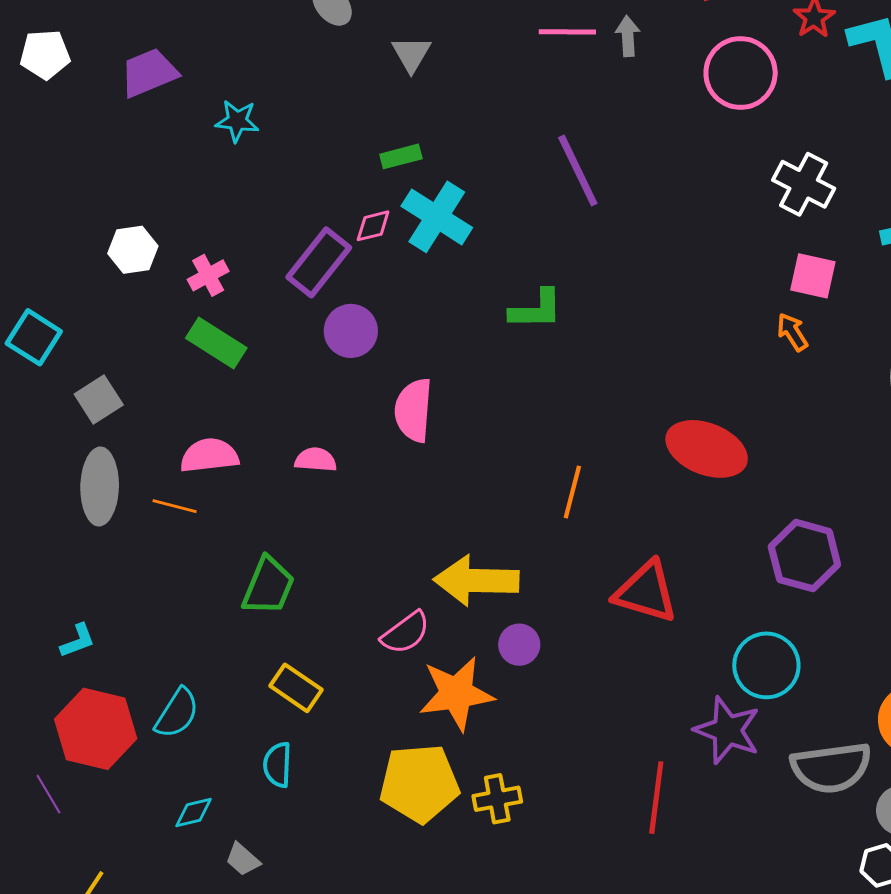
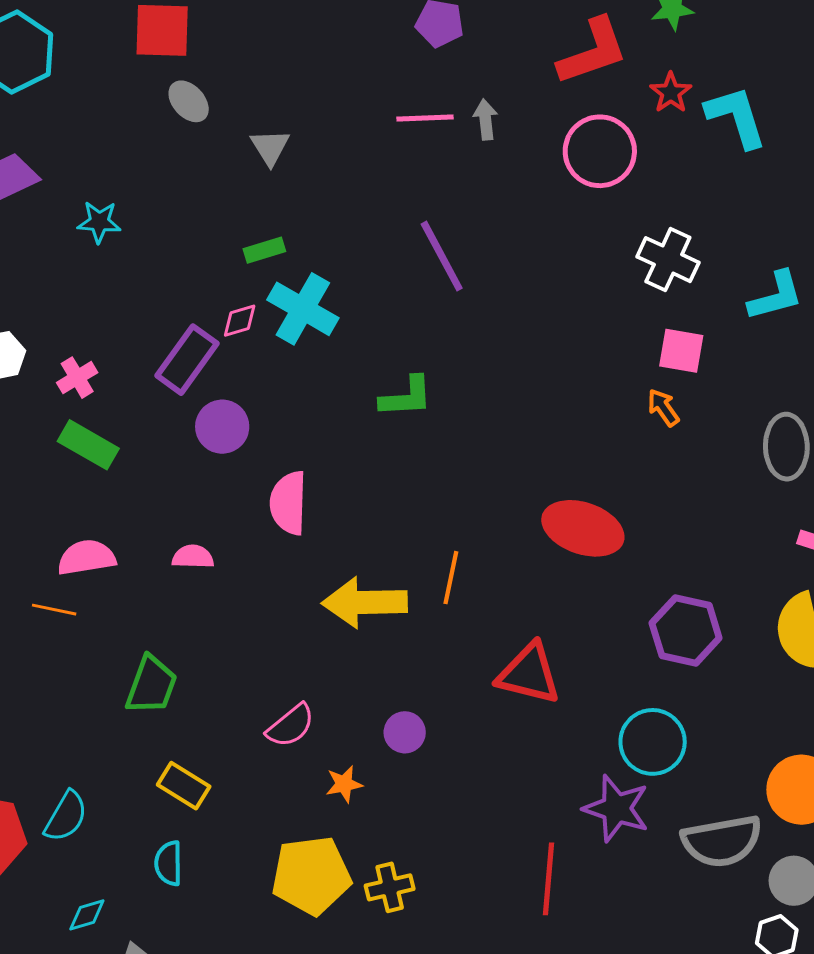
yellow arrow: (476, 581) -> (365, 602), moved
orange star: (456, 694) -> (344, 784), size x0.5

